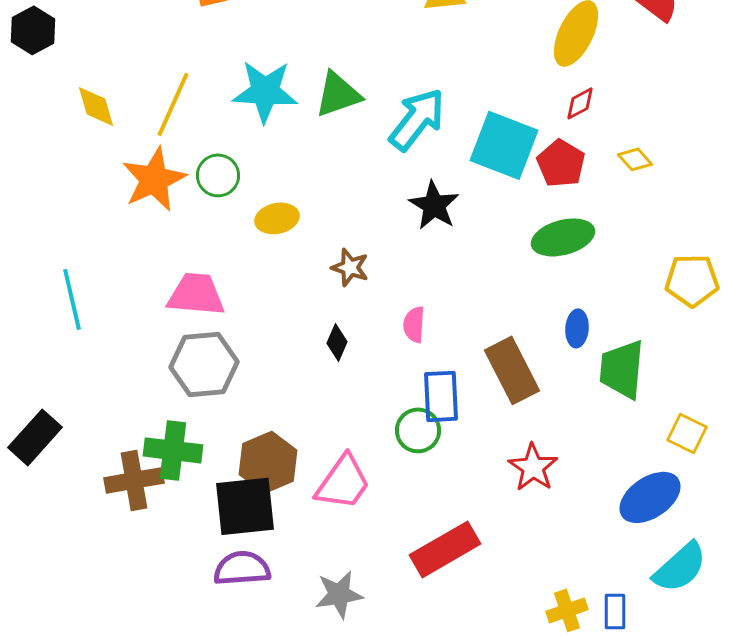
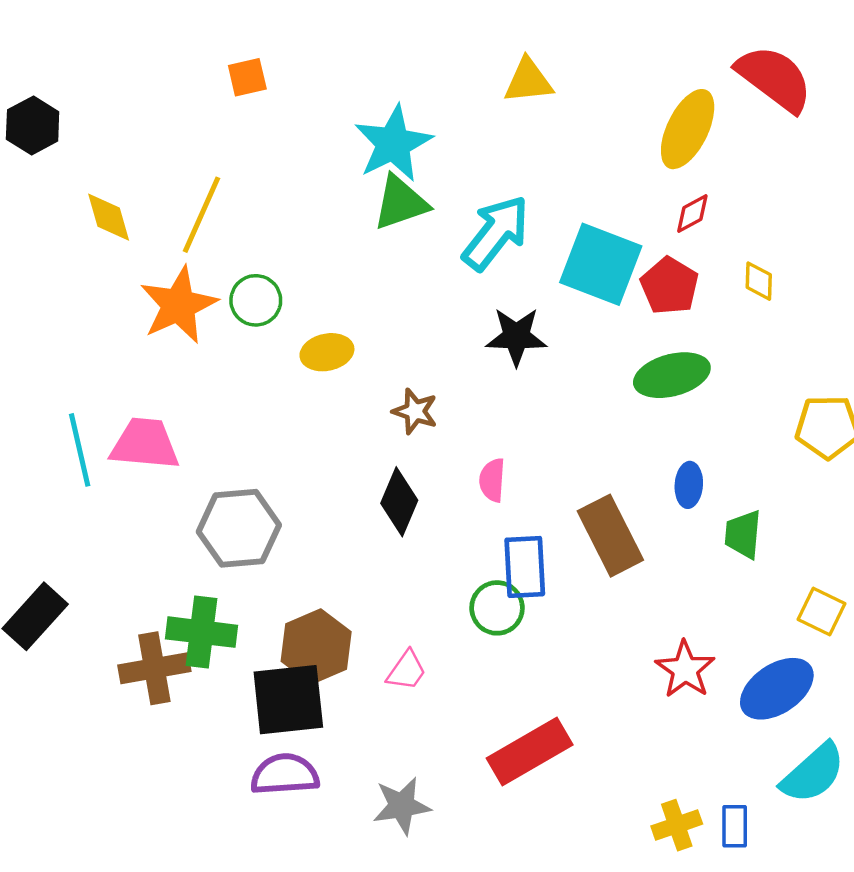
cyan star: (265, 91) -> (393, 144), moved, turned -30
yellow diamond: (635, 159) -> (759, 281), turned 44
black star: (434, 205) -> (516, 337), turned -30
pink trapezoid: (196, 294) -> (145, 444), moved
black diamond: (337, 342) -> (399, 502), size x1.5
green trapezoid: (622, 369) -> (743, 534), size x0.7
red star: (533, 467) -> (685, 669), moved
pink trapezoid: (343, 482) -> (407, 671), size x0.6

